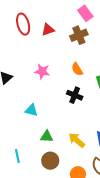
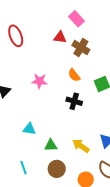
red triangle: (48, 30) -> (60, 37), moved, turned 32
brown cross: (79, 35) -> (81, 48), moved, turned -30
cyan triangle: (31, 110) -> (29, 129), moved

